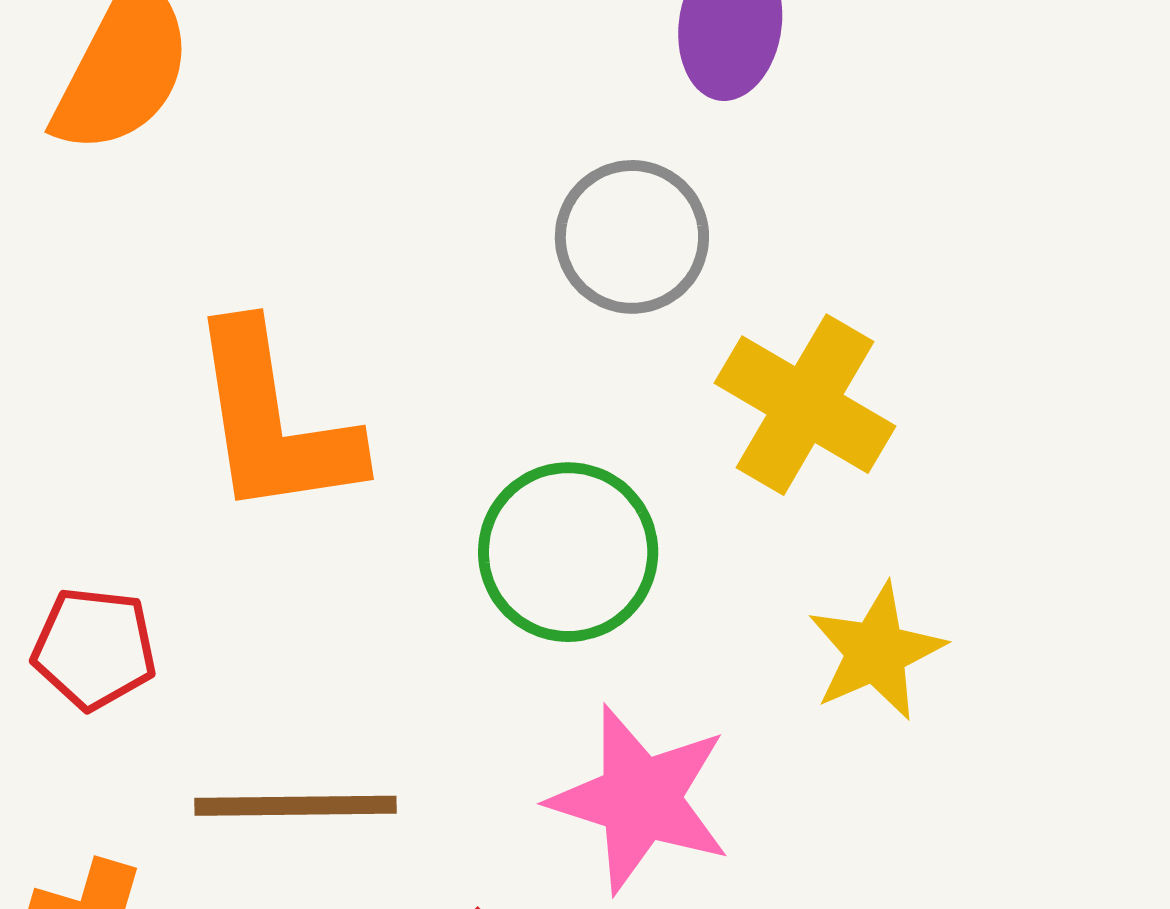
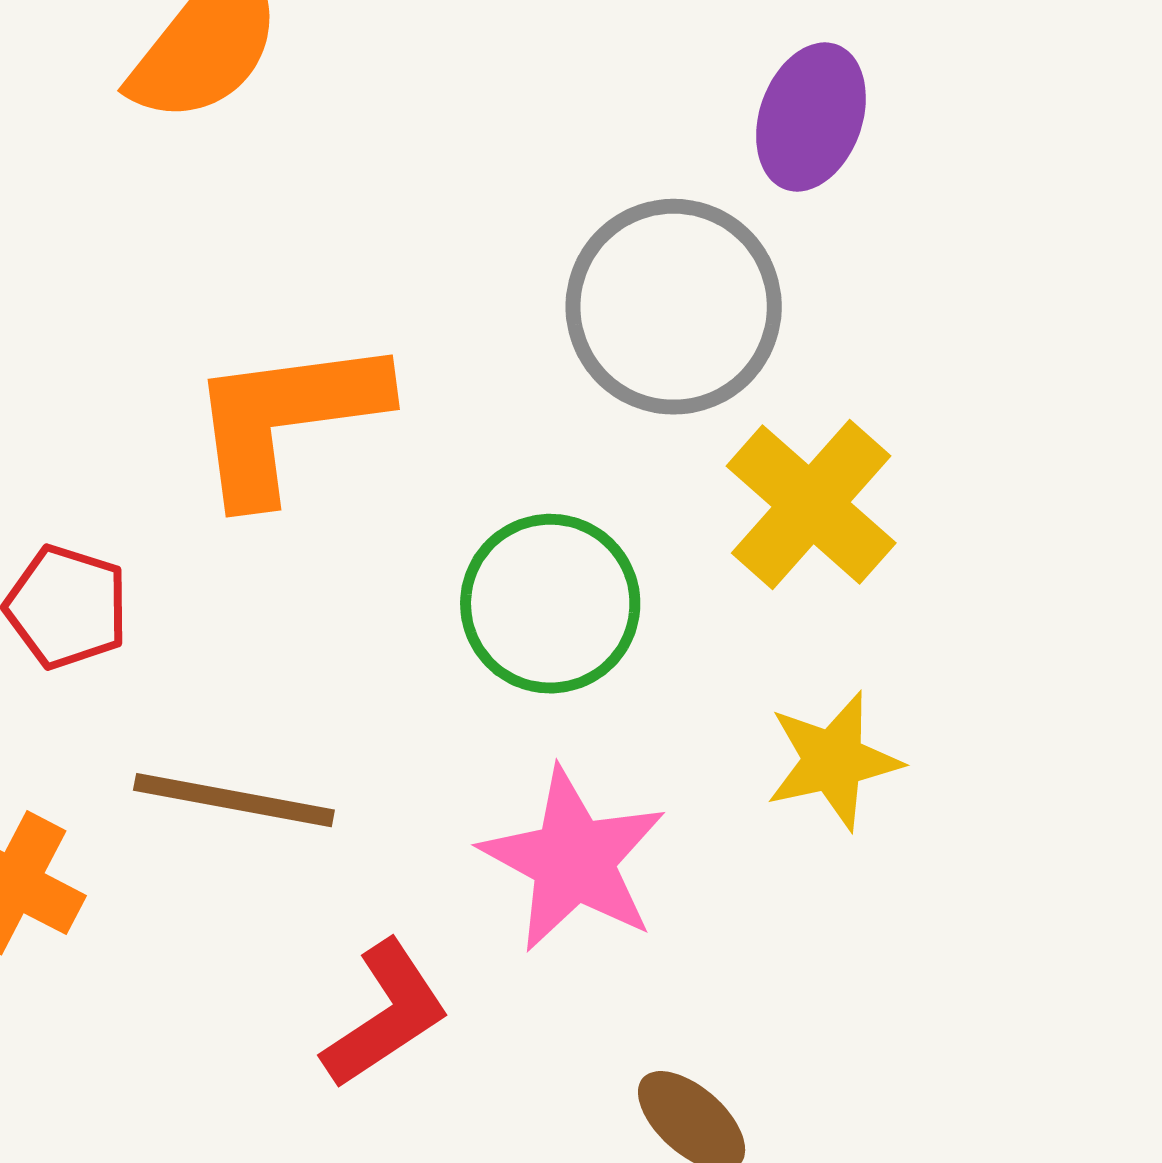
gray circle: (632, 237) -> (674, 307), size x1.4
orange L-shape: (274, 421) -> (286, 419), turned 80

